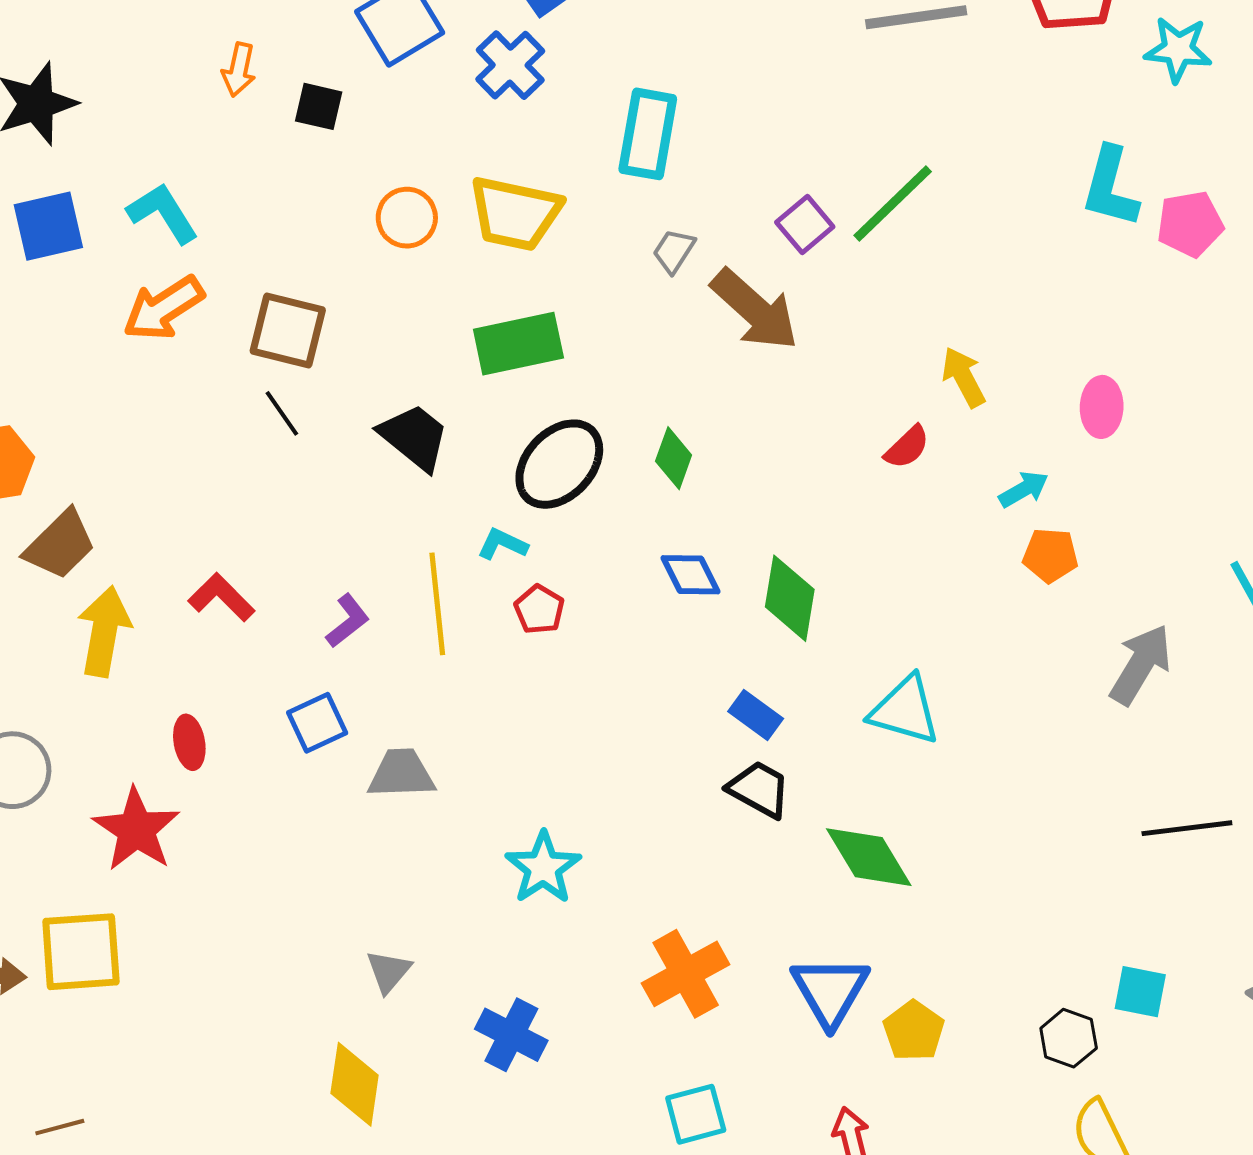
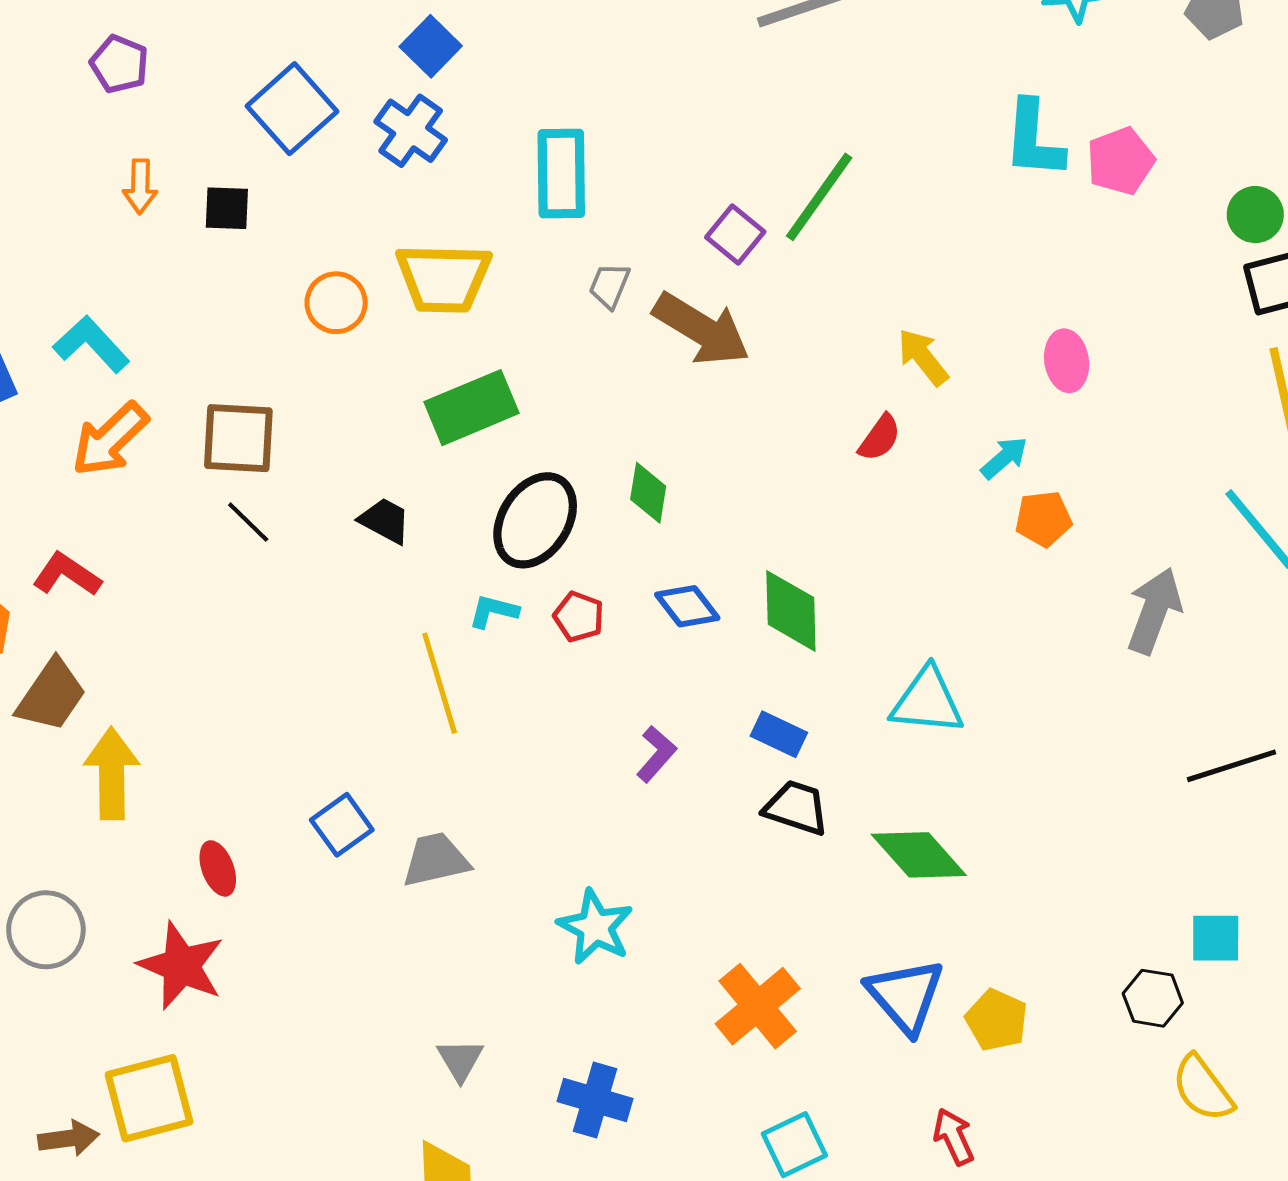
black trapezoid: (414, 437) -> (385, 521), size x0.7
red L-shape: (221, 597) -> (67, 575), moved
red pentagon: (539, 609) -> (579, 617), moved
purple L-shape: (348, 621) -> (656, 754), moved

